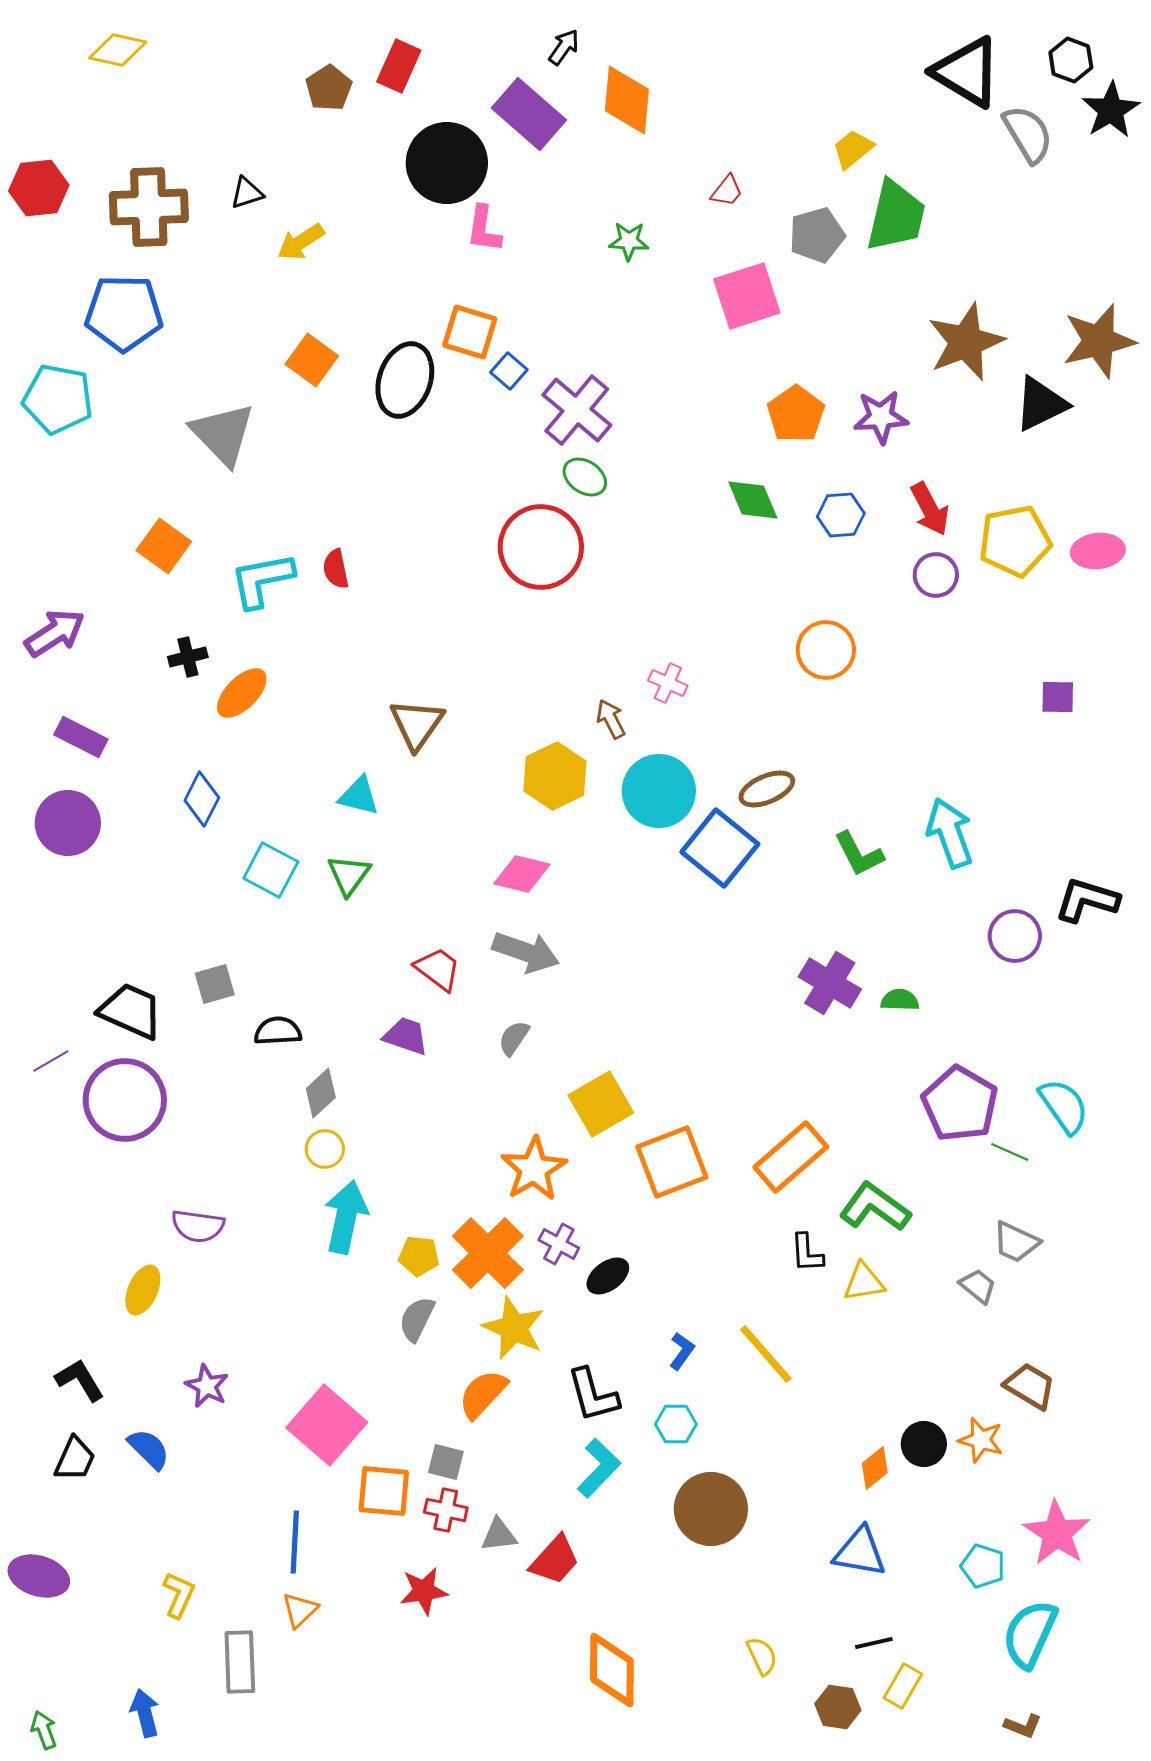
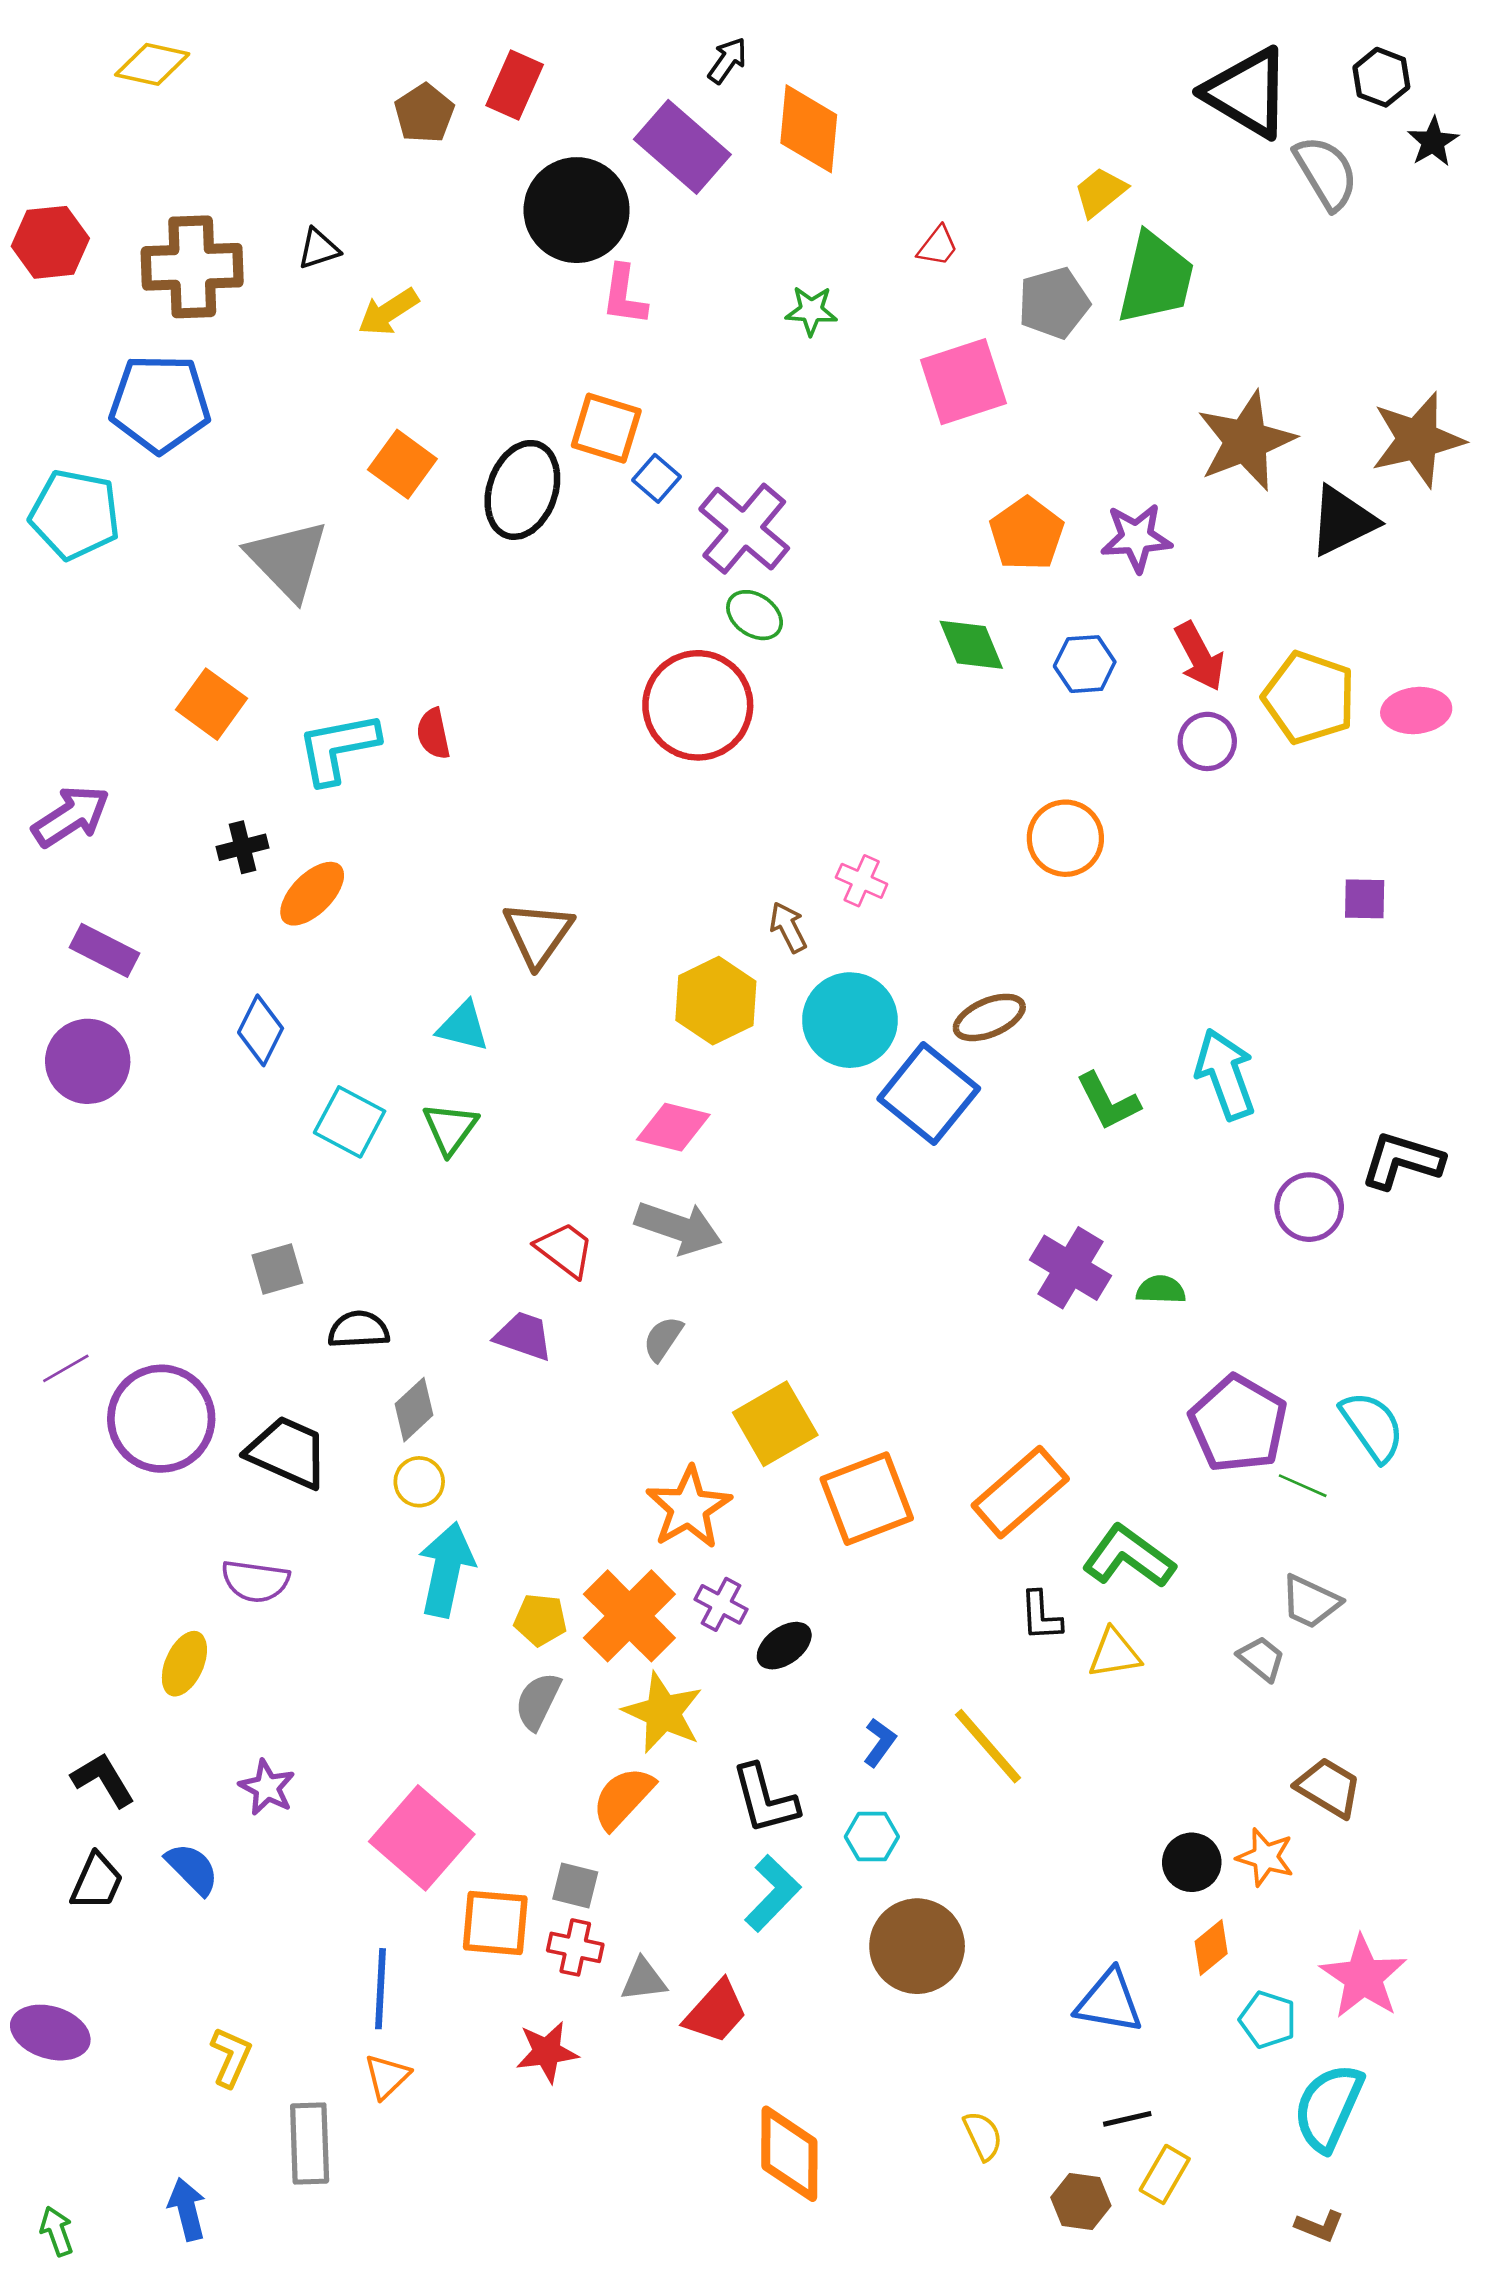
black star: (1111, 110) -> (1433, 142), size x0.7
yellow pentagon: (1015, 541) -> (1309, 698), turned 30
black trapezoid: (131, 1011) -> (288, 1452), moved
orange diamond: (875, 1468) -> (1211, 1947), moved

